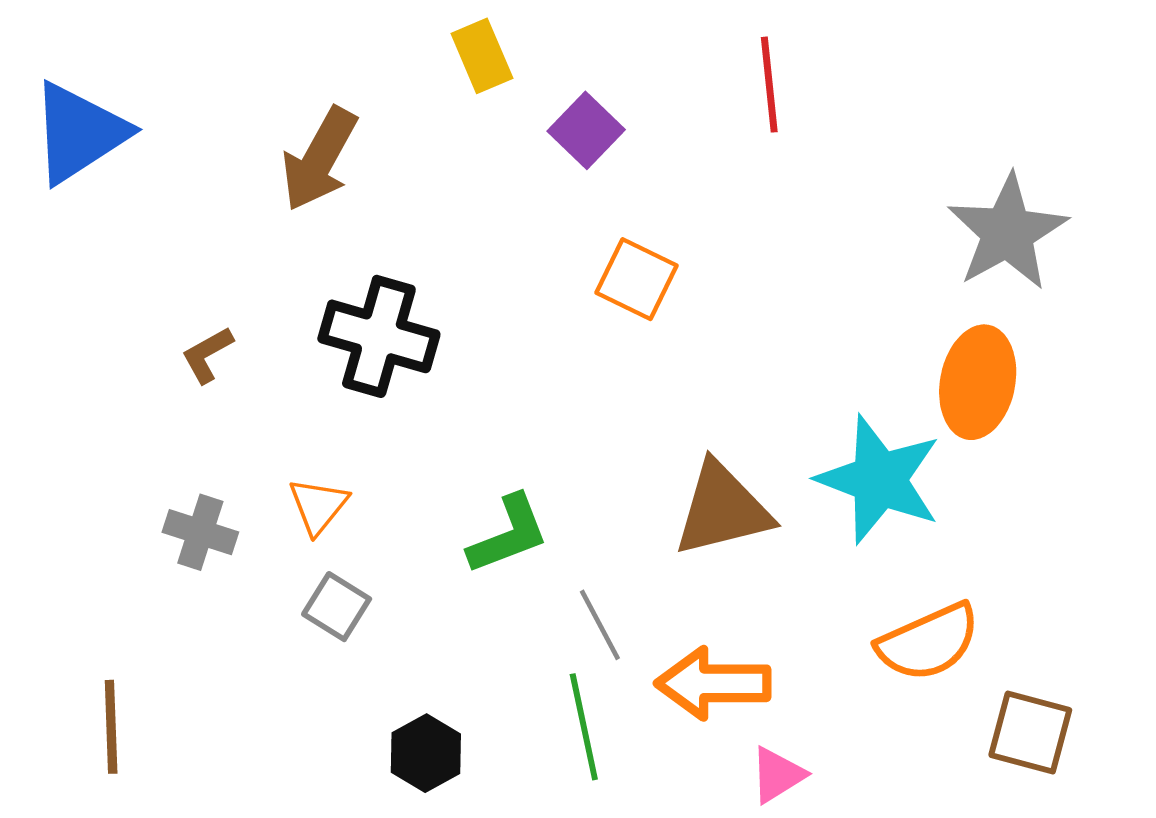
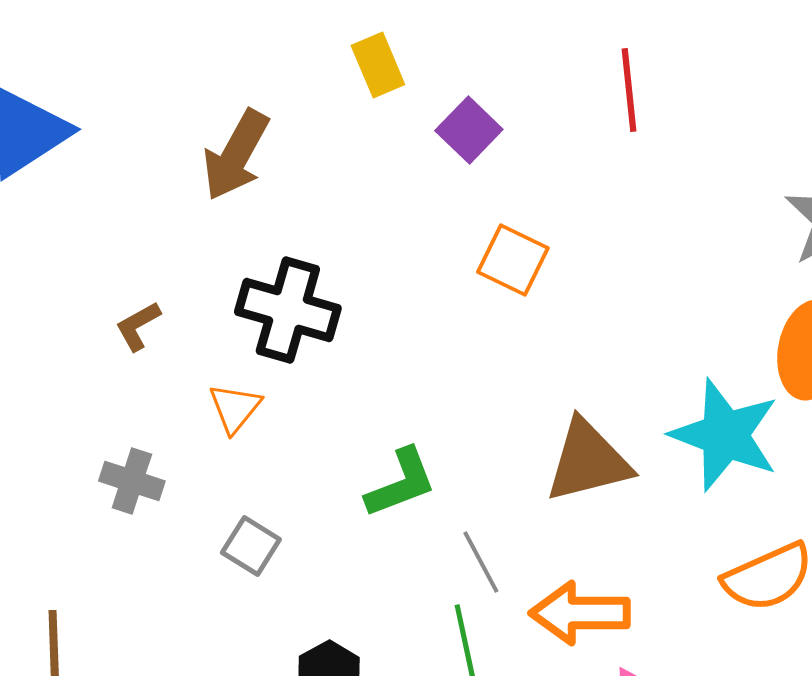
orange triangle: (318, 506) -> (235, 408), moved

